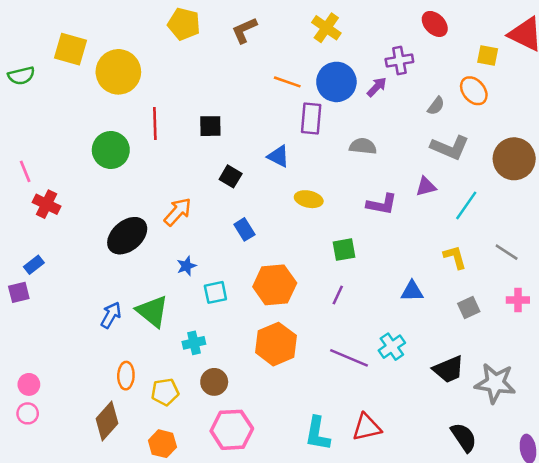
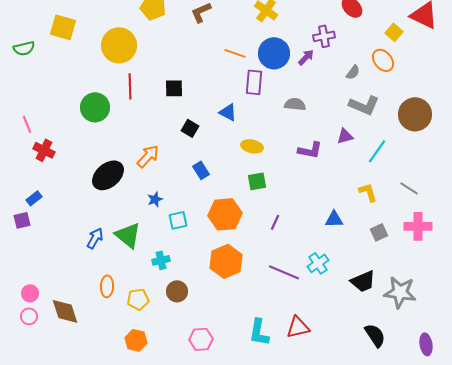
yellow square: (488, 55) -> (394, 32), turned 30
yellow circle: (118, 72) -> (119, 45), moved
green square: (344, 250) -> (257, 181), moved
pink cross: (518, 300) -> (418, 226), size x1.5
brown diamond: (107, 421) -> (65, 311), moved, turned -60
pink hexagon: (232, 430) -> (201, 339), moved, size x0.7

